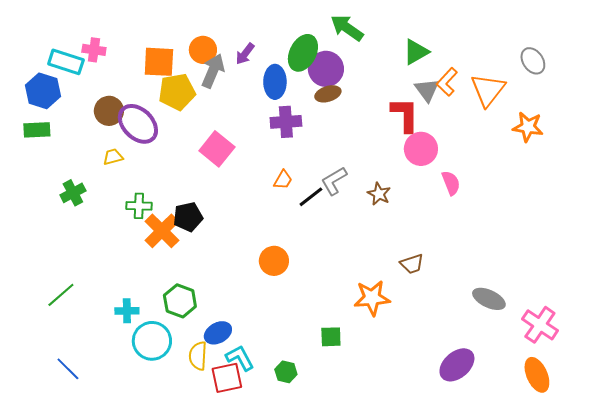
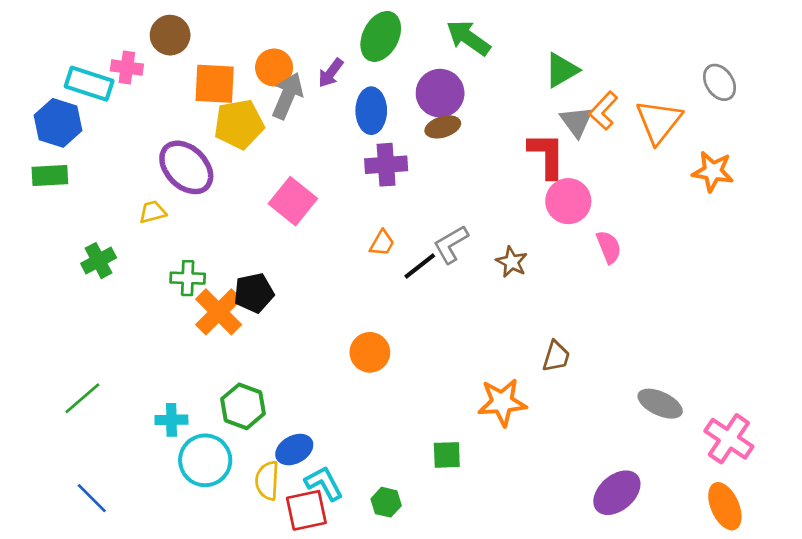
green ellipse: (303, 53) -> (381, 36), moved
brown circle: (109, 111) -> (170, 35), moved
brown trapezoid: (412, 264) -> (556, 356), turned -55

